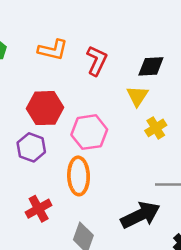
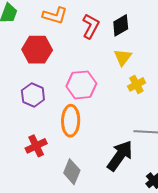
black diamond: (151, 66) -> (121, 25), moved, turned -30
red hexagon: (45, 108) -> (37, 50), moved
black arrow: (140, 215) -> (120, 156), turned -32

